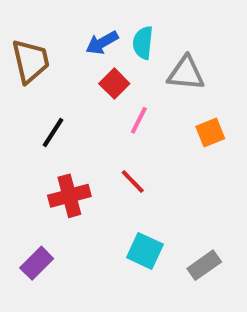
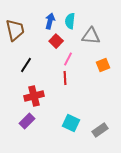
blue arrow: (102, 43) -> (50, 21), turned 133
red line: (133, 182) -> (65, 78), moved, turned 40
purple rectangle: (37, 263) -> (27, 121), moved

